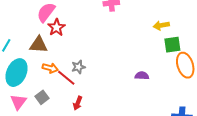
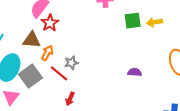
green square: (172, 45) -> (133, 21), moved
orange arrow: (50, 68) -> (47, 53), moved, turned -77
gray square: (42, 97) -> (30, 76), moved, size x1.6

